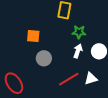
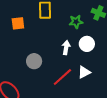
green star: (79, 32) -> (76, 22), moved
orange square: (33, 36) -> (18, 23), moved

